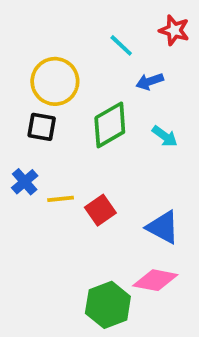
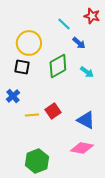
blue arrow: (150, 81) -> (79, 43), turned -120
yellow line: (61, 199) -> (32, 115), moved
green hexagon: (108, 305) -> (37, 161), moved

